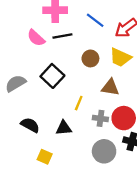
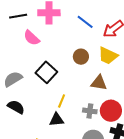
black line: (62, 36) -> (18, 16), moved
yellow line: (79, 103) -> (62, 101), moved
black semicircle: (30, 125) -> (16, 107), moved

